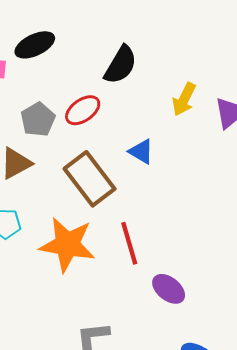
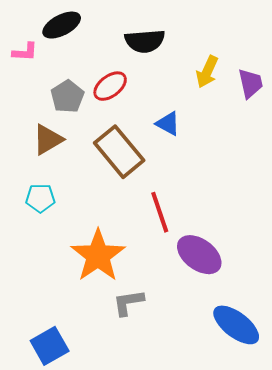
black semicircle: (121, 65) -> (145, 41), turned 57
orange star: (67, 245) -> (98, 256), moved, turned 30
purple ellipse: (169, 289) -> (199, 255), size x1.4

